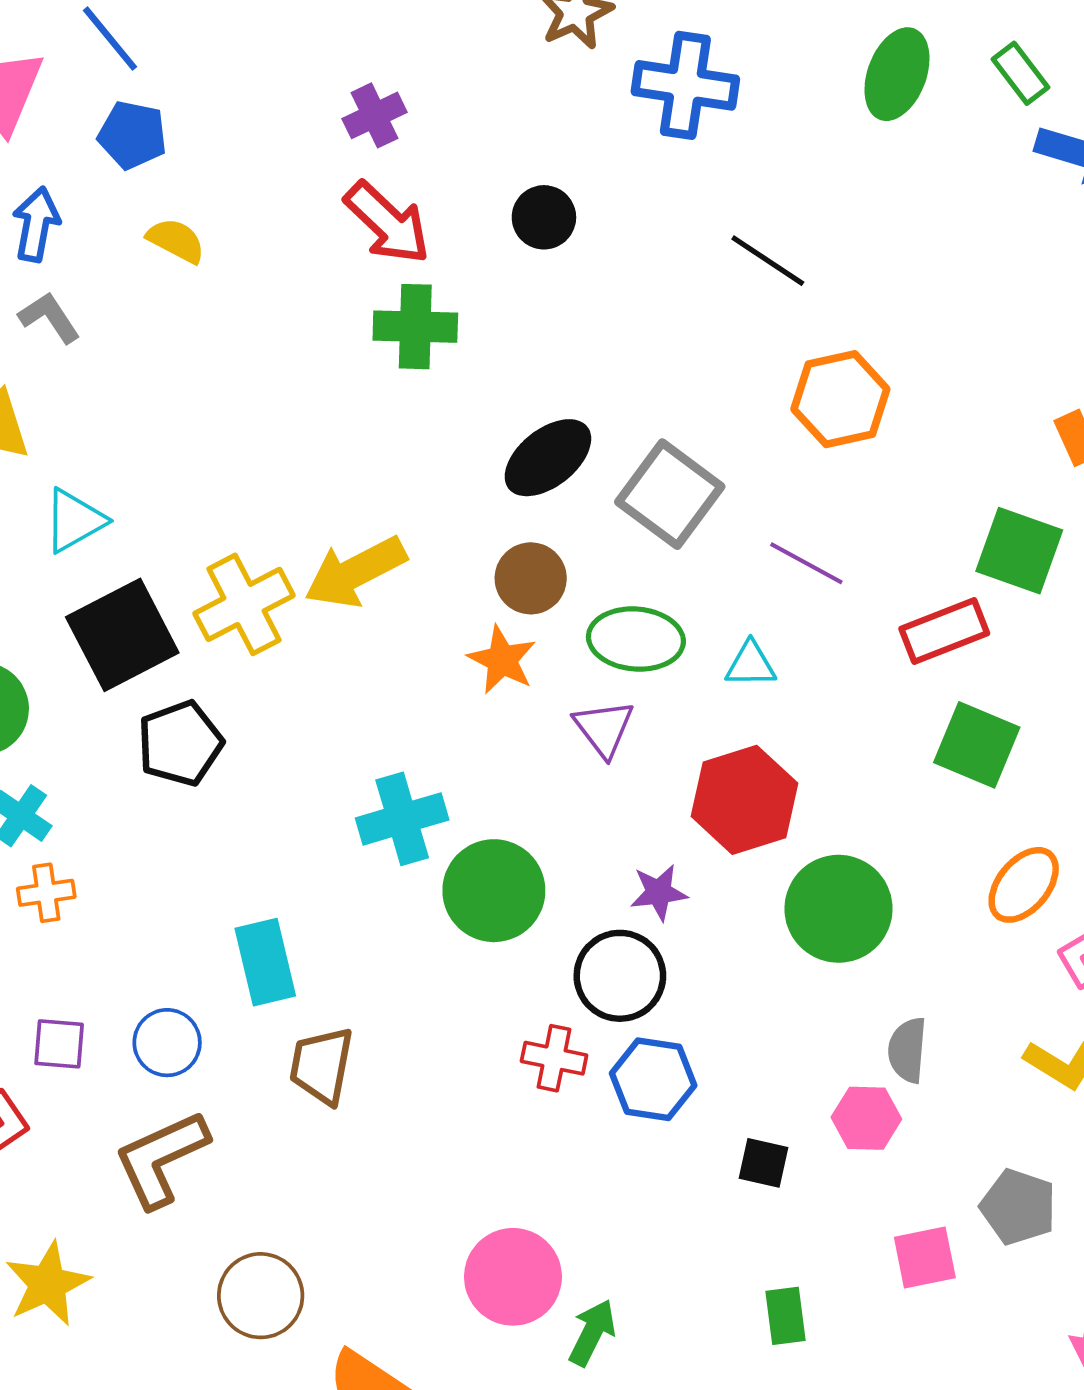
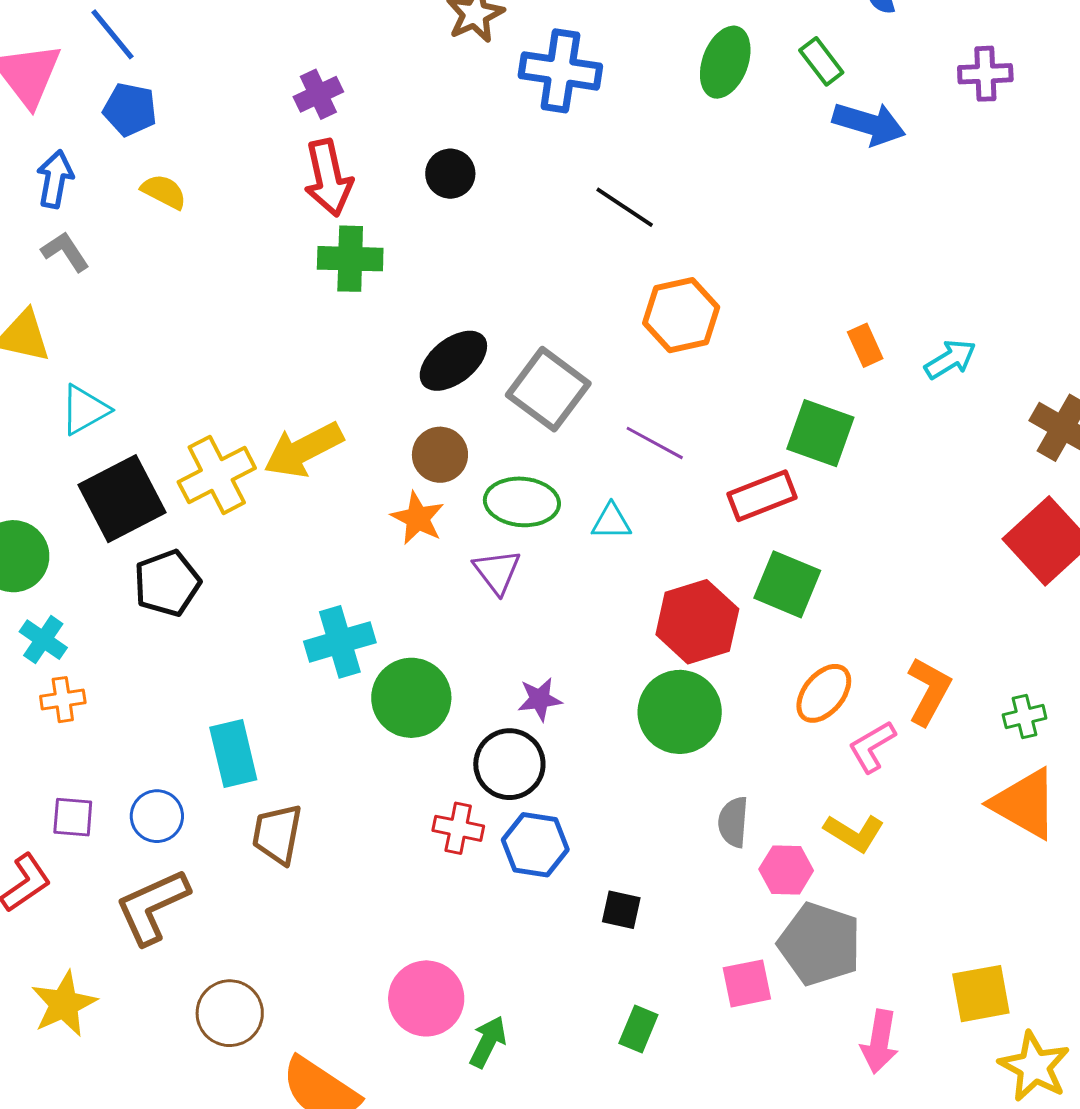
red arrow: (387, 223) -> (328, 178), turned 34
red hexagon: (745, 800) -> (697, 622), moved
pink hexagon: (866, 1118) -> (786, 870), moved
gray pentagon: (1018, 1207) -> (820, 944), size x1.4
green rectangle: (785, 1316) -> (638, 1029), turned 30

